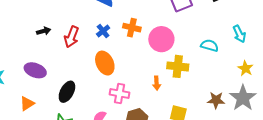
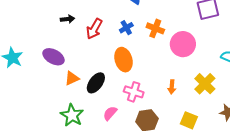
yellow cross: (178, 66) -> (205, 84), moved, turned 30
black ellipse: (67, 92) -> (96, 83), moved
orange triangle: (27, 104) -> (72, 78), moved

